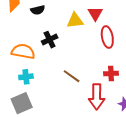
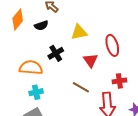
red triangle: (95, 14) -> (90, 60), moved

